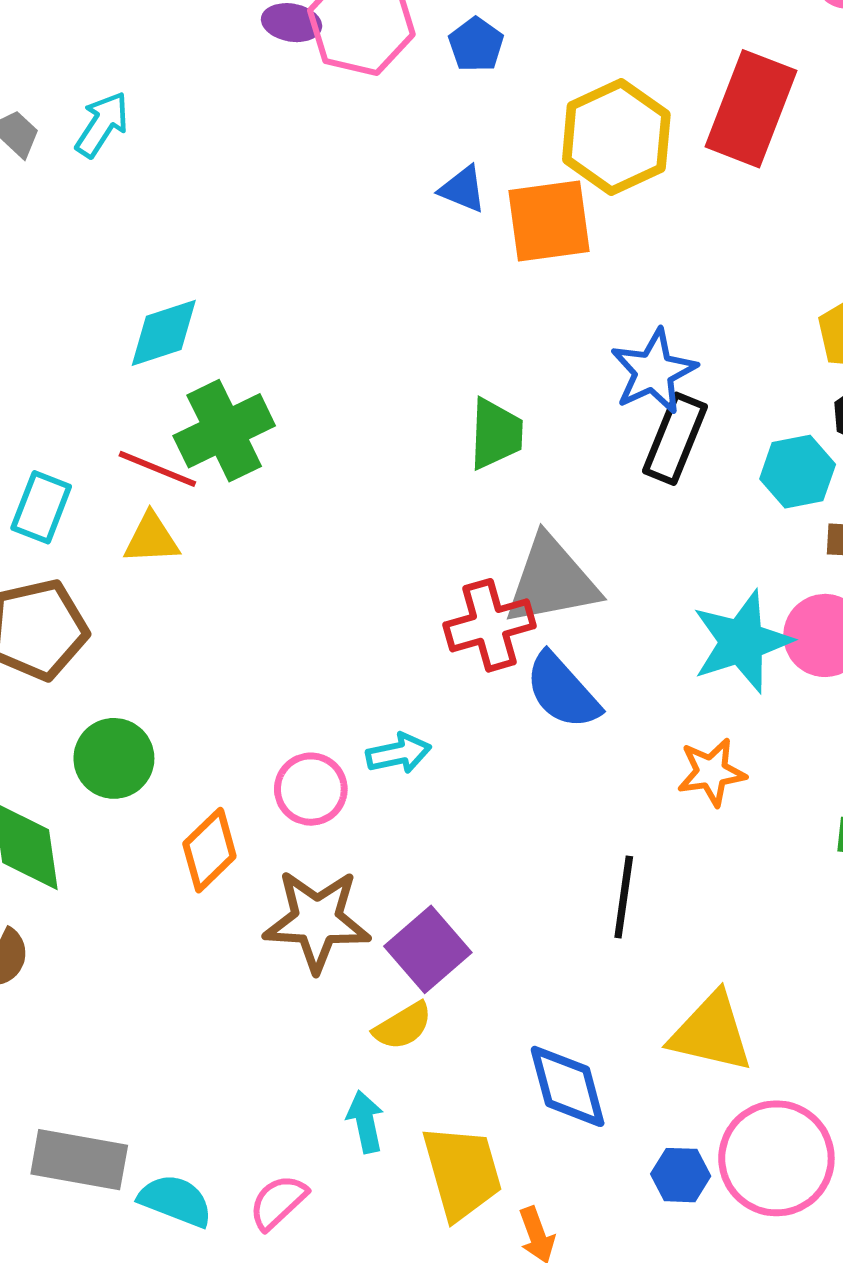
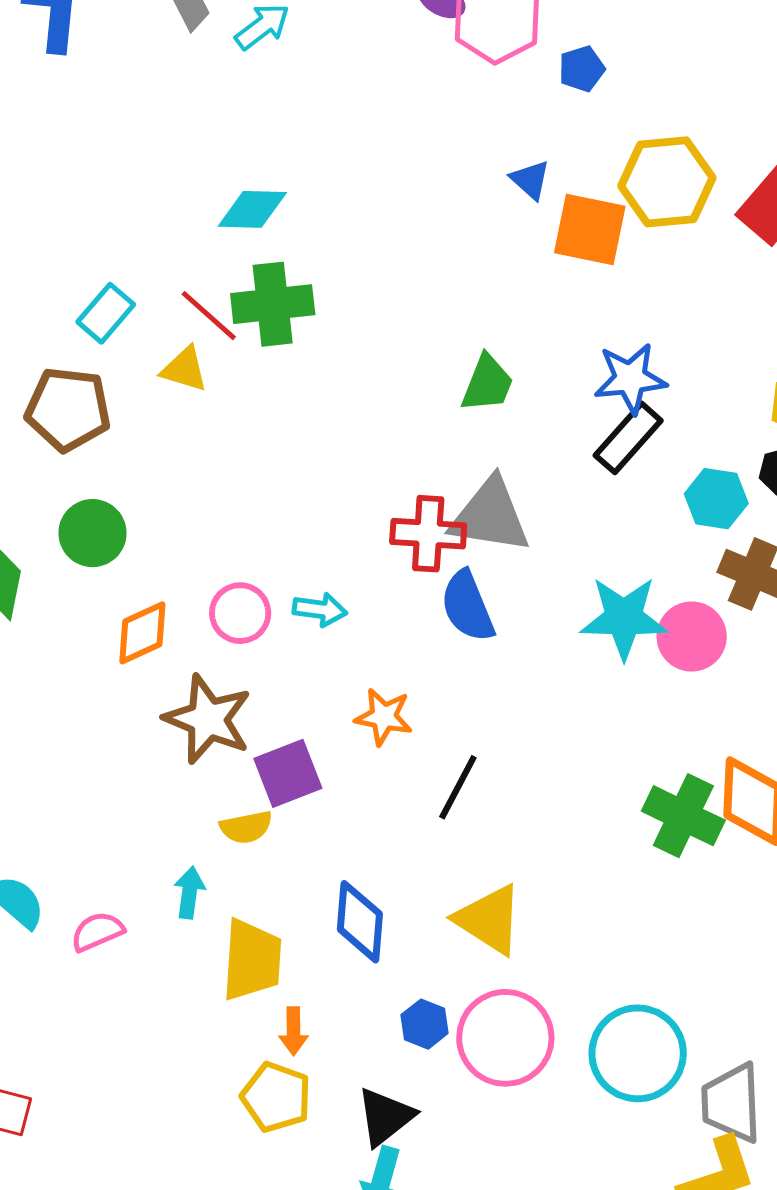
orange star: (711, 772) -> (384, 717), moved

